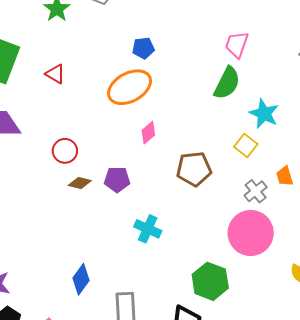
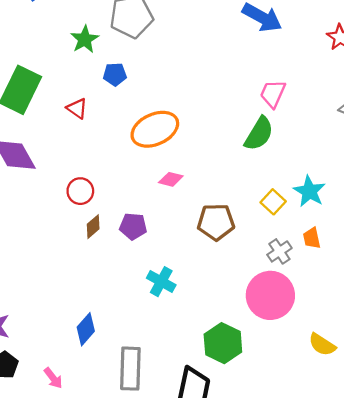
blue pentagon: (143, 48) -> (115, 74), moved
cyan star: (264, 114) -> (309, 191), moved
pink diamond: (148, 133) -> (171, 179), turned 50
brown diamond: (80, 183) -> (93, 227), turned -60

